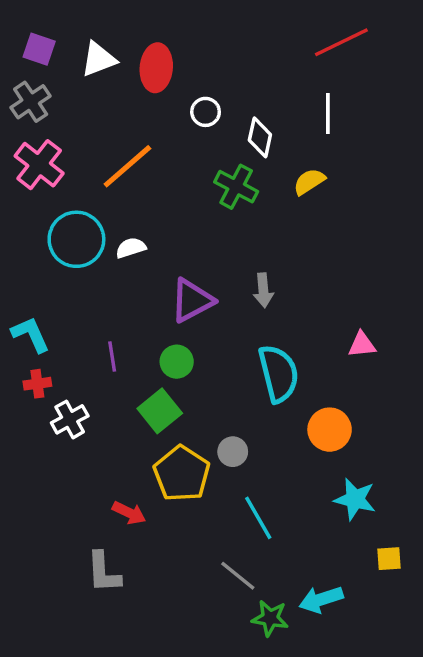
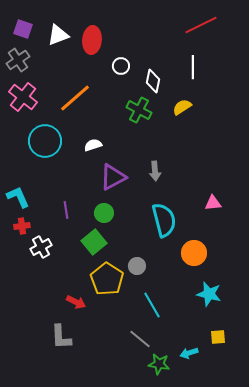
white semicircle: (131, 248) -> (93, 145), moved
yellow square: (389, 559) -> (218, 337), moved
cyan arrow: (321, 599) -> (189, 353), size x0.7

